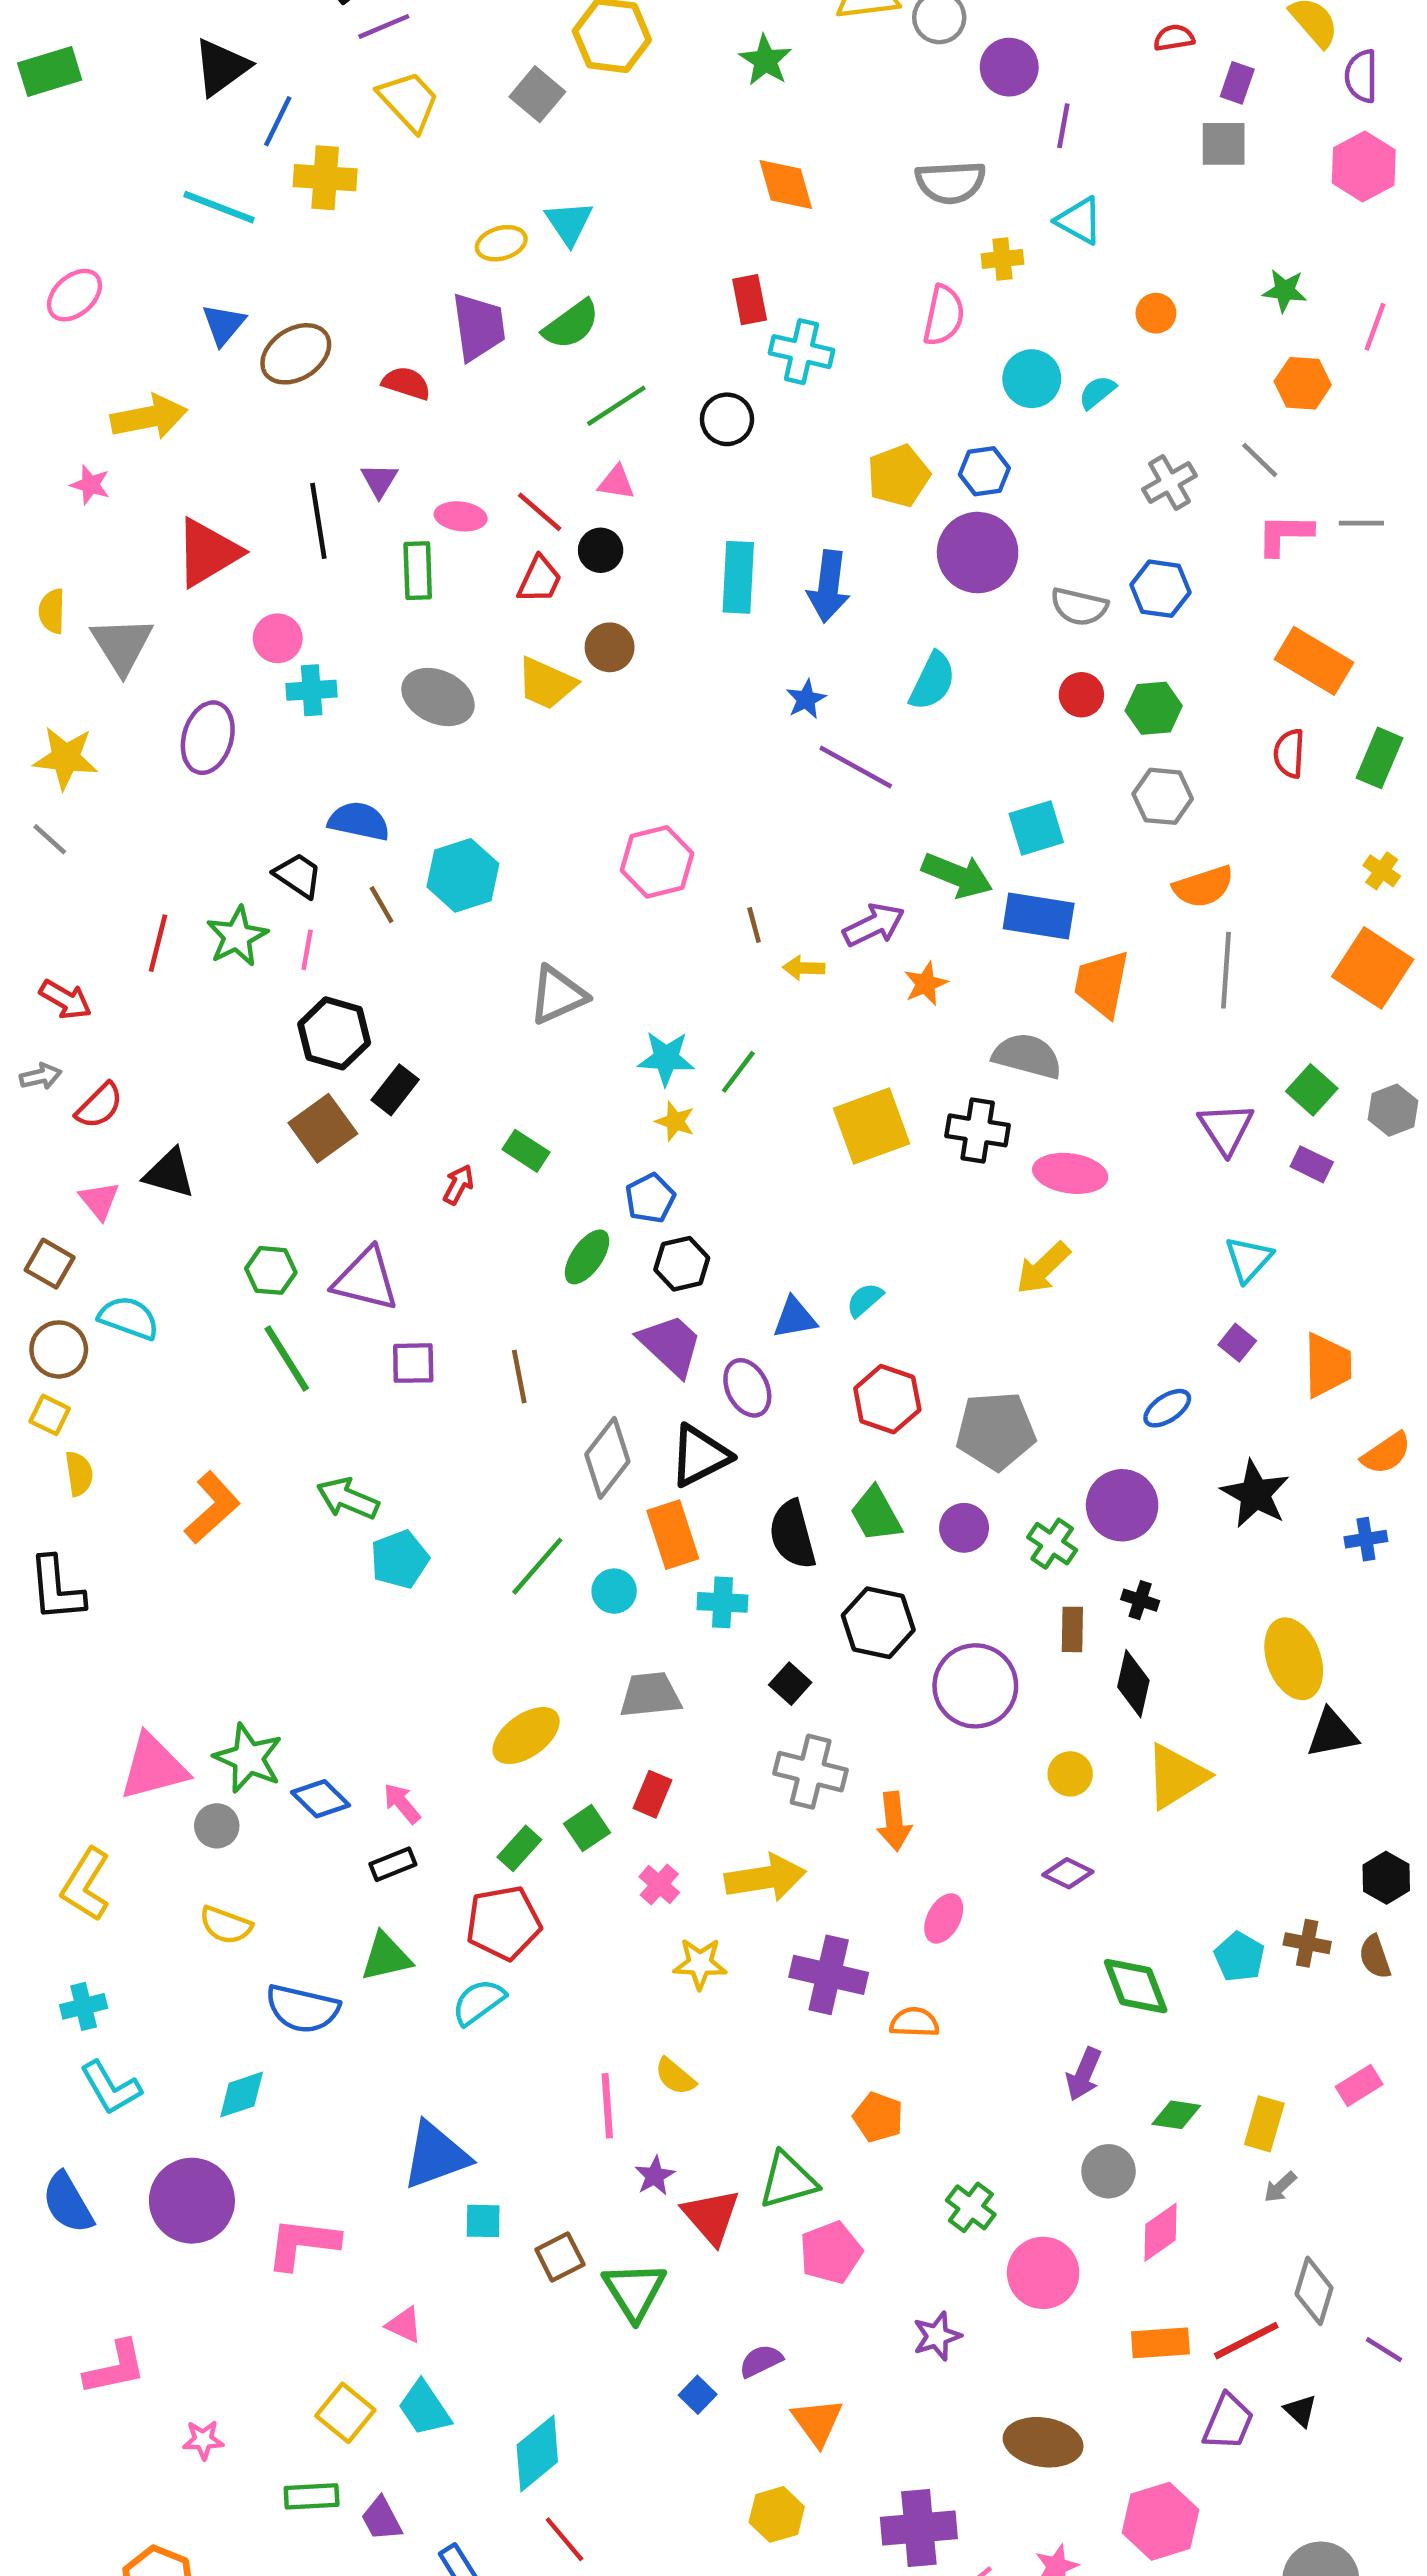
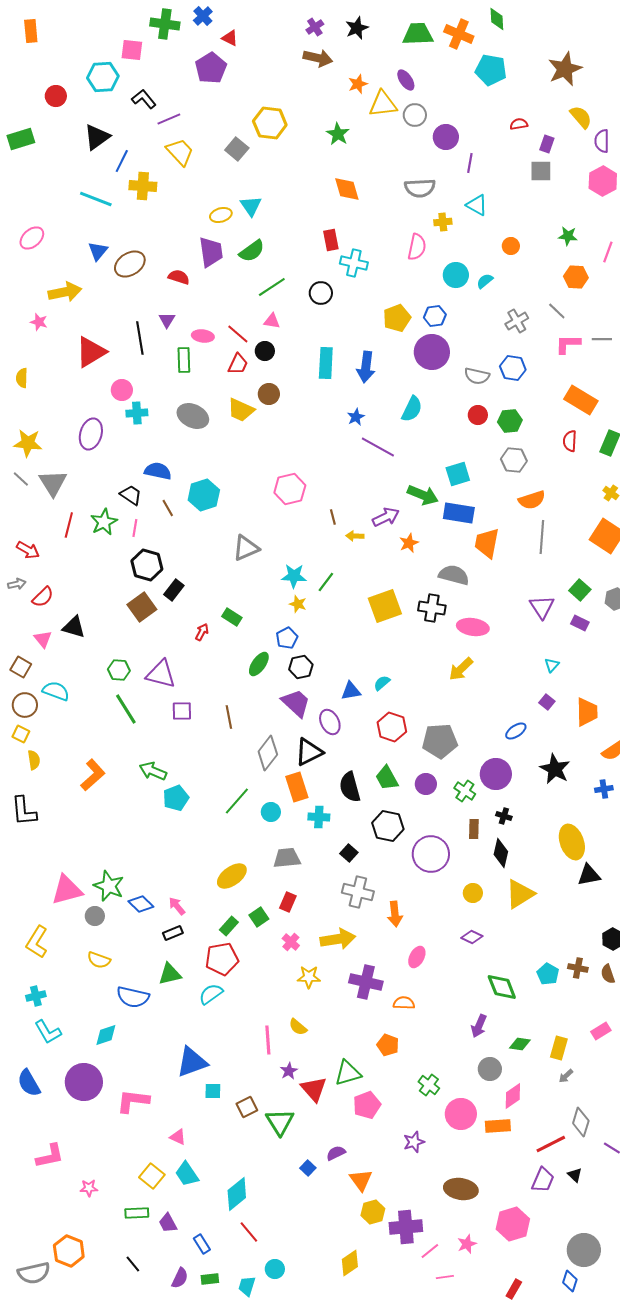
gray triangle: (122, 645) -> (53, 483), moved
cyan triangle: (1249, 1259) -> (552, 665), size x0.7
orange rectangle: (1160, 2343) -> (498, 1126), moved
yellow hexagon: (777, 2514) -> (373, 1212), moved

